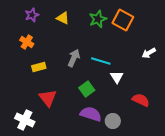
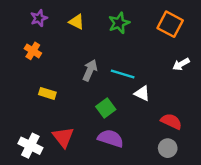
orange square: (123, 20) -> (170, 24), moved
yellow rectangle: (39, 67) -> (47, 93), moved, turned 32
white triangle: (117, 77) -> (142, 93), turned -32
red triangle: (48, 98) -> (63, 137), moved
gray circle: (113, 121) -> (168, 148), moved

